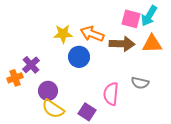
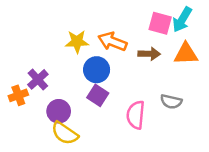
brown arrow: (122, 44) -> (149, 54), size x0.7
purple square: (87, 112) -> (98, 95), moved

